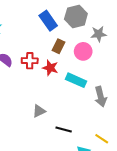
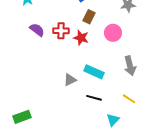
pink circle: (83, 51) -> (113, 33), moved
cyan rectangle: (76, 80) -> (94, 72), moved
yellow line: (102, 139) -> (129, 99), moved

